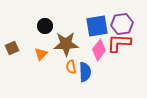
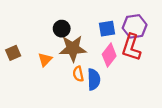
black circle: (45, 26) -> (62, 29), moved
blue square: (97, 26) -> (107, 29), size x0.7
red L-shape: (119, 43) -> (131, 47), turned -75

